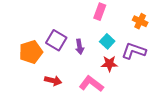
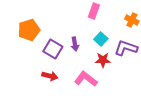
purple square: (56, 40) -> (53, 49), moved
orange pentagon: (31, 52) -> (29, 30), moved

